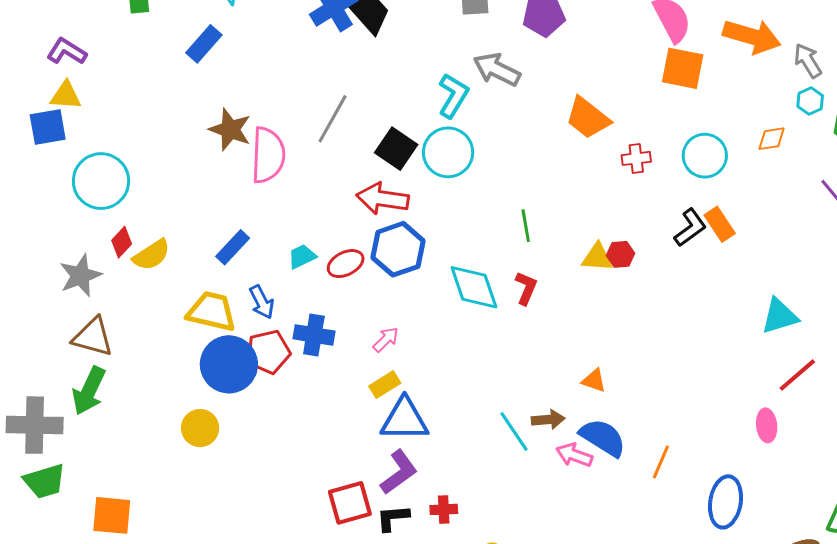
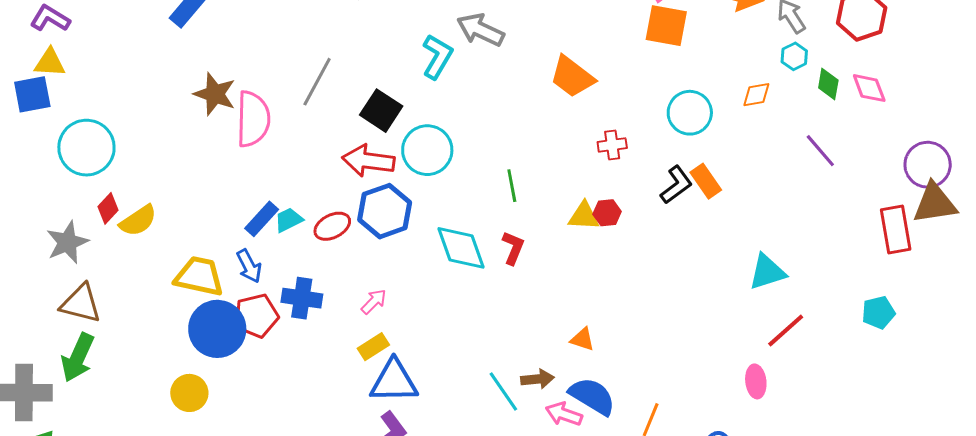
cyan circle: (448, 152) -> (427, 150), moved
red cross: (636, 158) -> (612, 145), moved
blue rectangle: (233, 247) -> (262, 219), moved

